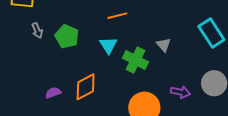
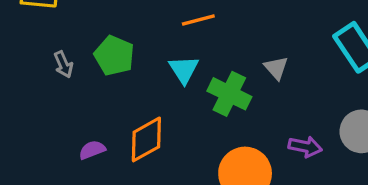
gray arrow: (37, 30) -> (63, 64), moved

